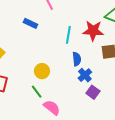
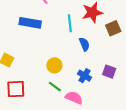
blue rectangle: (30, 23) -> (30, 23), size x1.5
blue cross: (85, 75) -> (85, 76), moved

